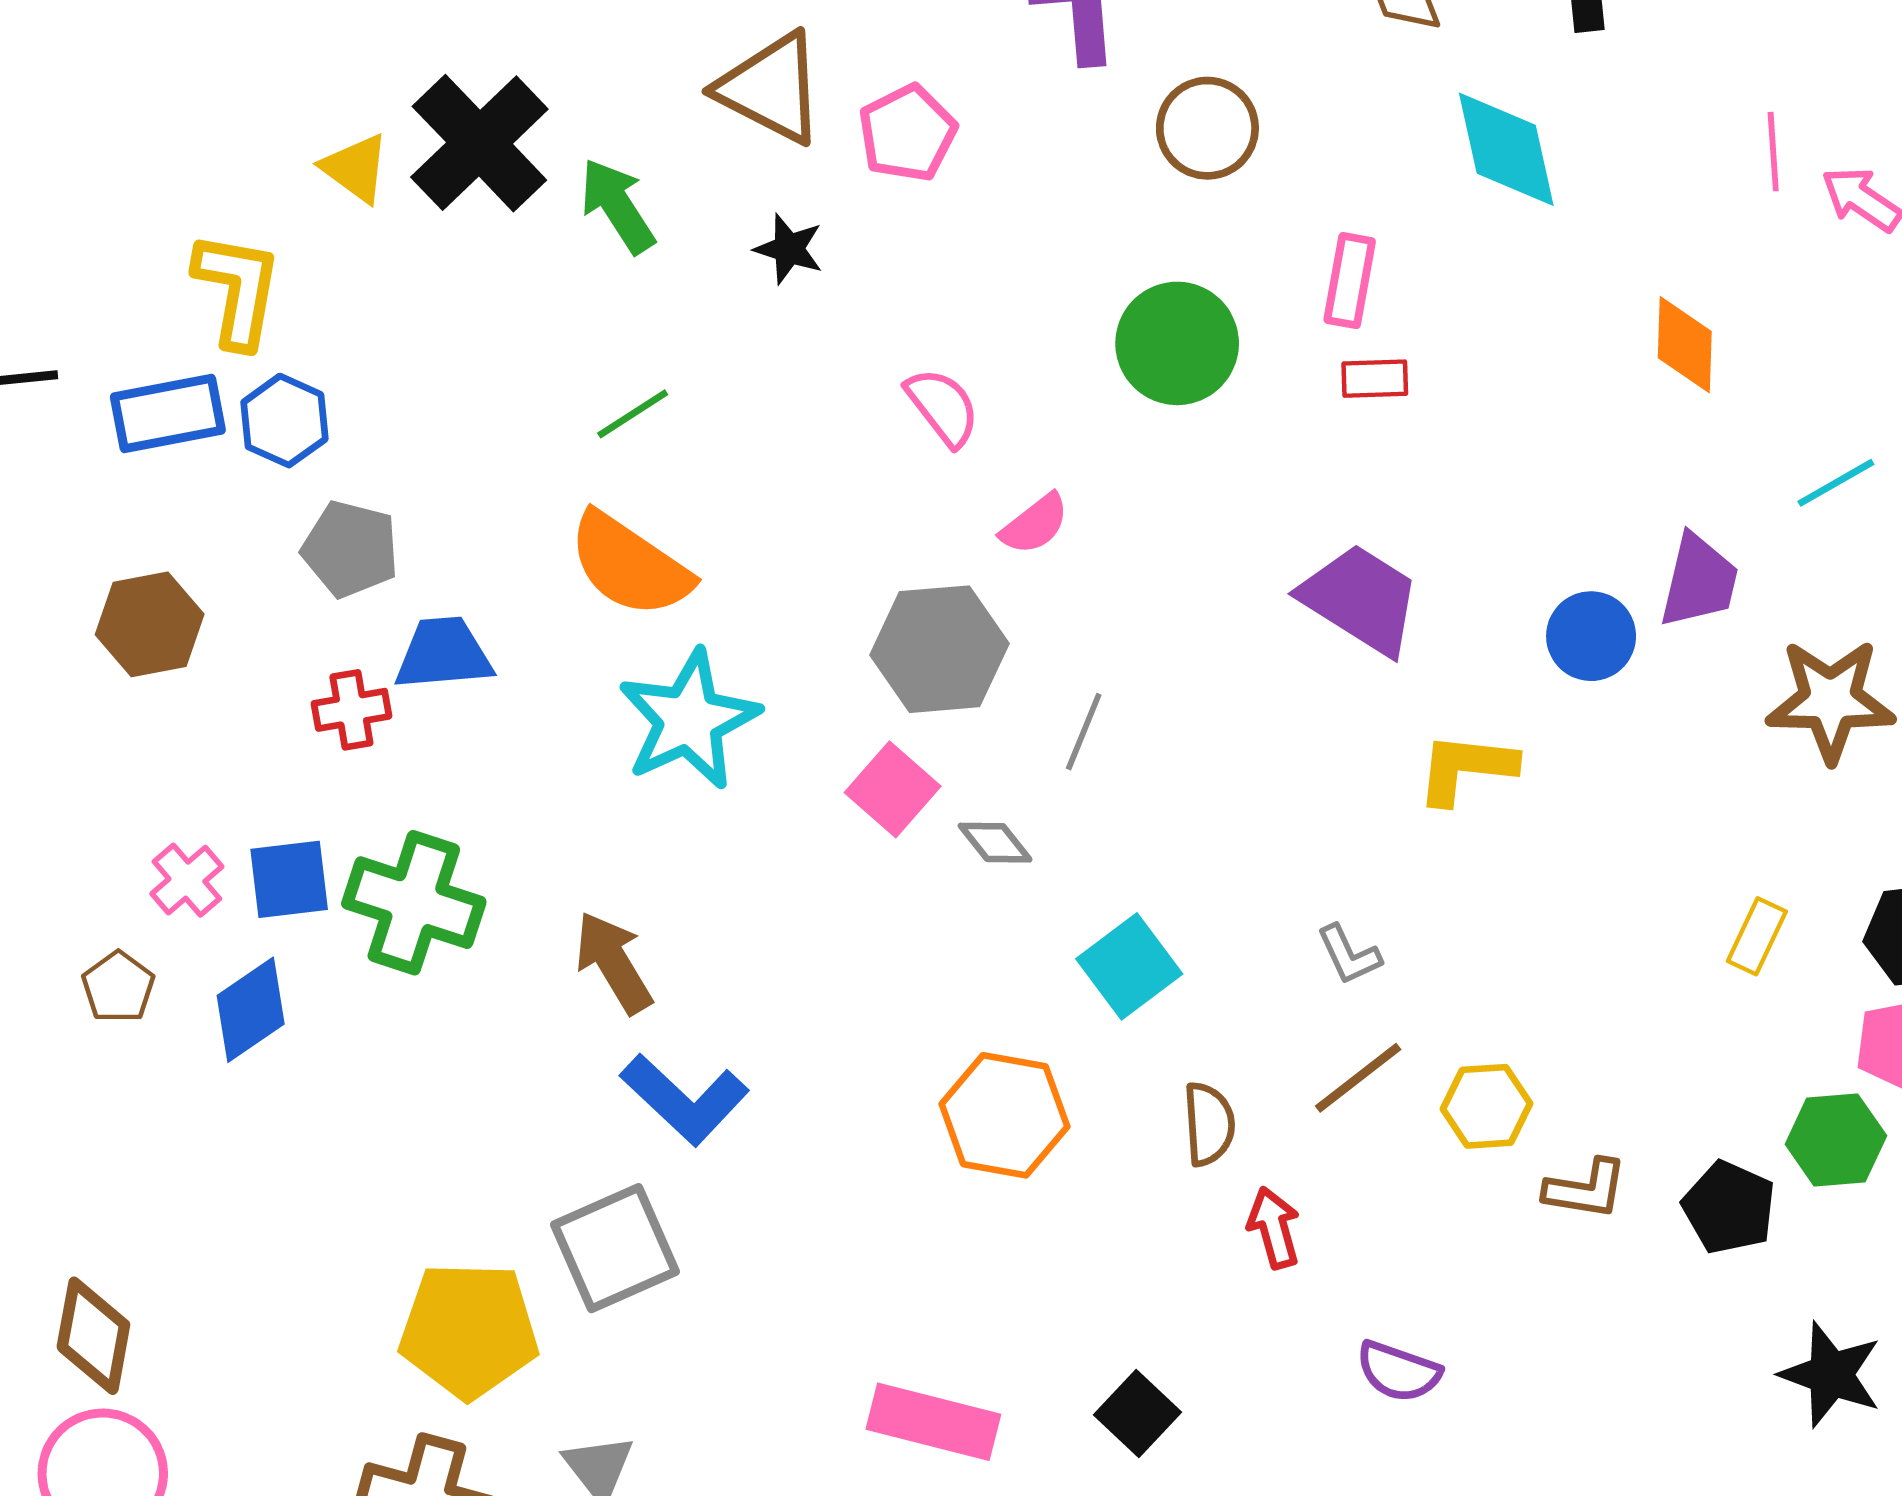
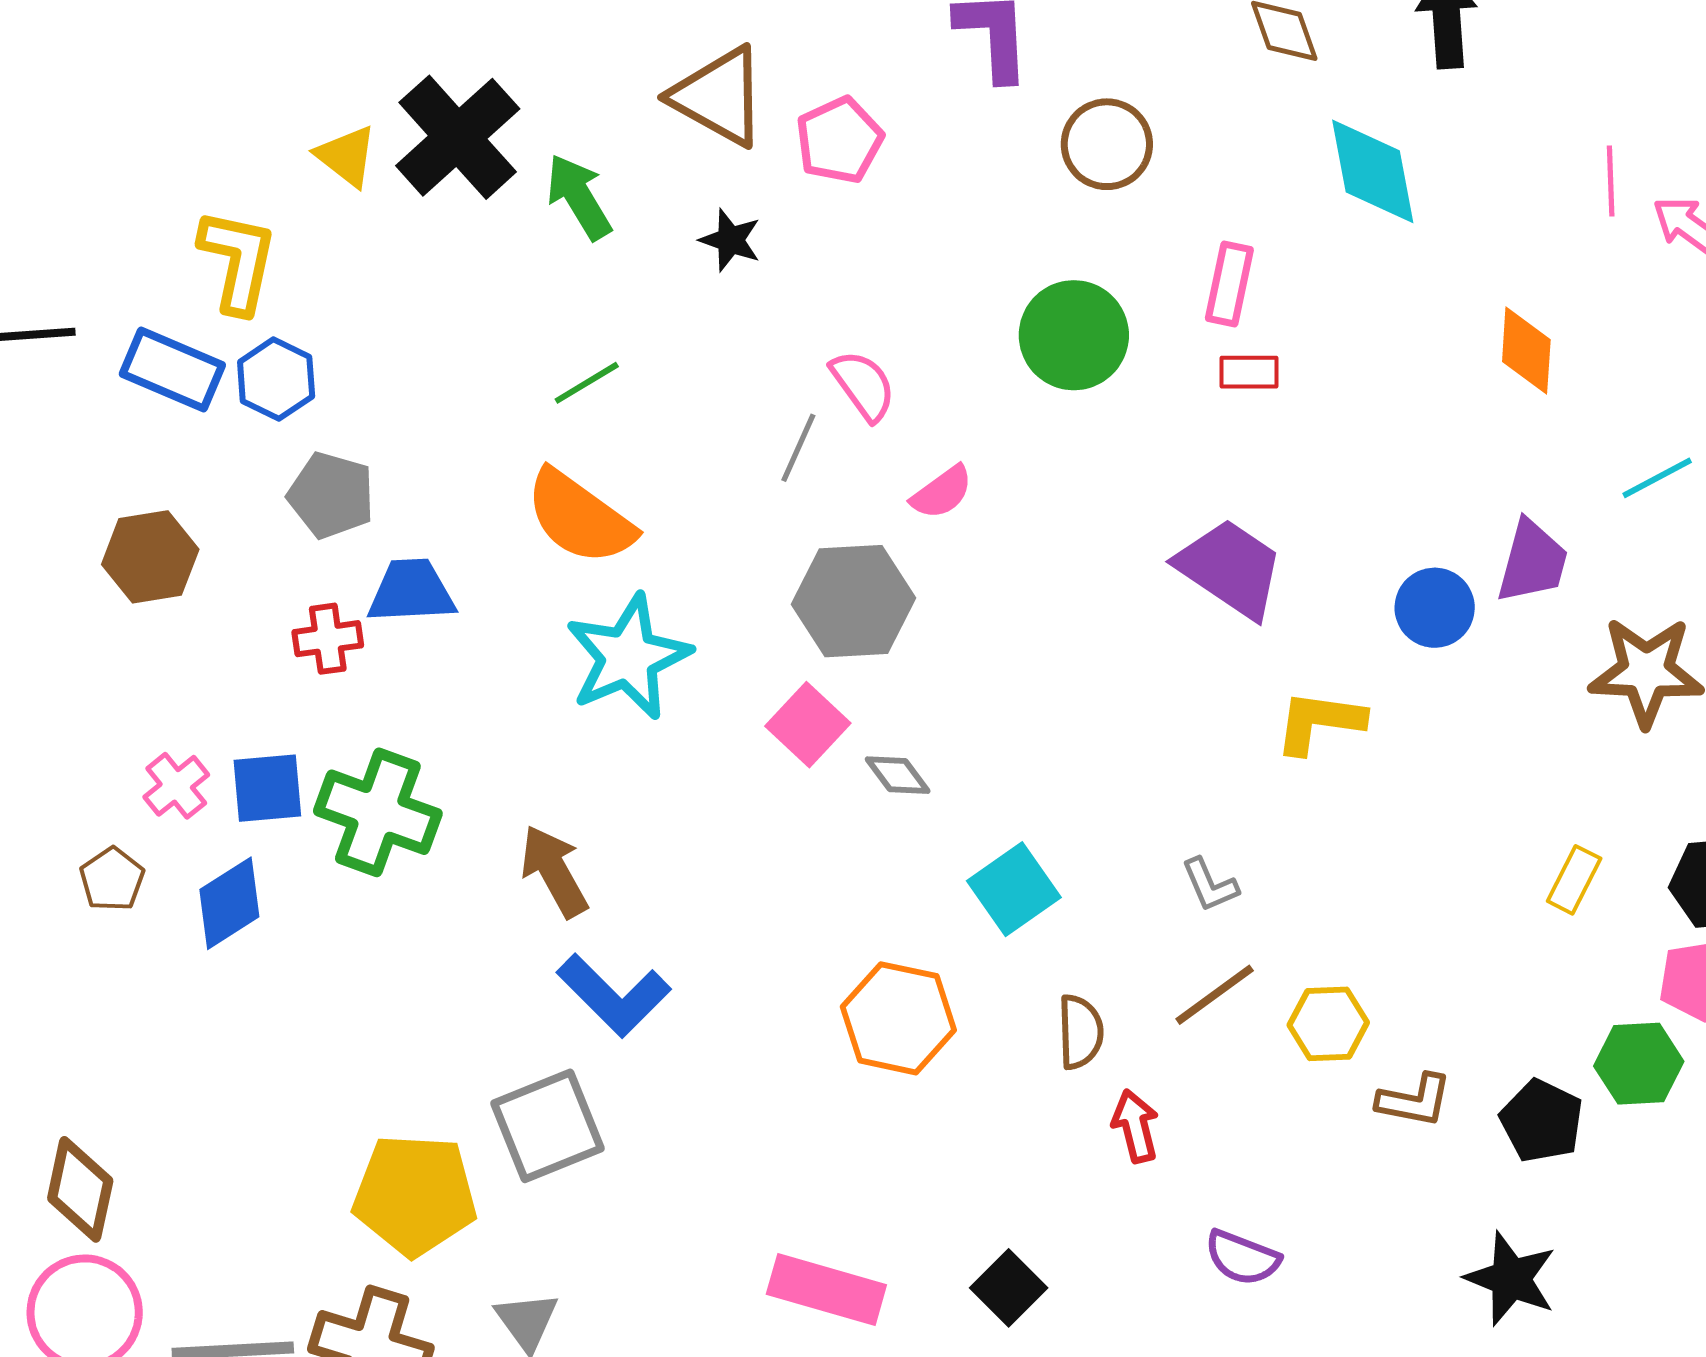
blue rectangle: (168, 414) -> (172, 369), turned 32
gray line: (1084, 732) -> (798, 448), moved
black star: (1831, 1374) -> (1511, 1279), moved

